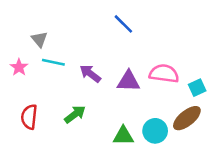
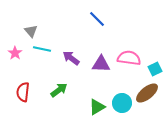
green triangle: (123, 136) -> (97, 107), turned -30

